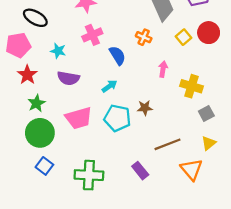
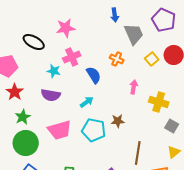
black ellipse: (35, 18) -> (34, 42), moved
cyan star: (58, 51) -> (54, 71), moved
gray square: (206, 114) -> (172, 126), turned -32
brown line: (168, 144) -> (138, 153), turned -60

